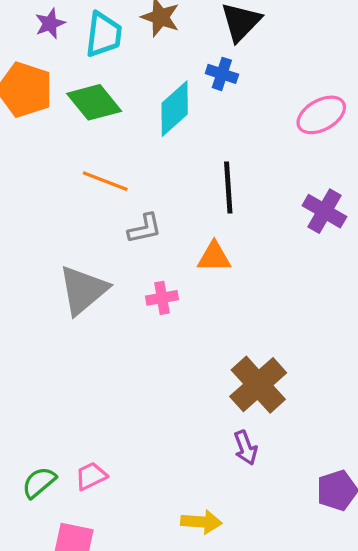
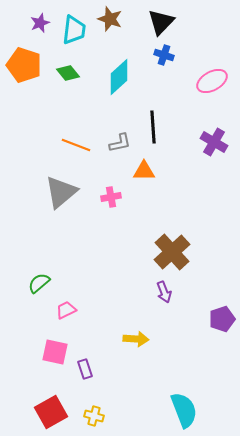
blue cross: (222, 74) -> (164, 55), moved
green diamond: (94, 102) -> (68, 73), size x0.7
orange line: (105, 181) -> (76, 145), moved
gray L-shape: (145, 228) -> (120, 143), moved
green semicircle: (39, 482) -> (39, 283), moved

